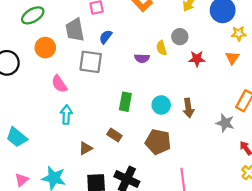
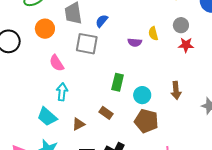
gray circle: (180, 37) -> (181, 25), moved
cyan circle: (161, 105) -> (142, 95), moved
cyan trapezoid: (17, 137) -> (47, 117), moved

